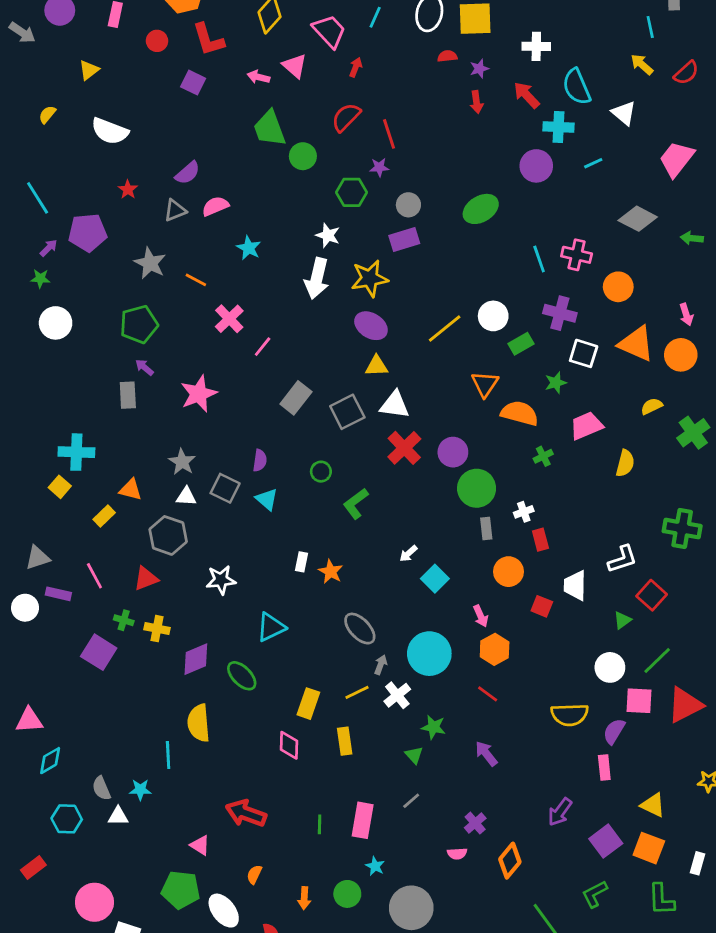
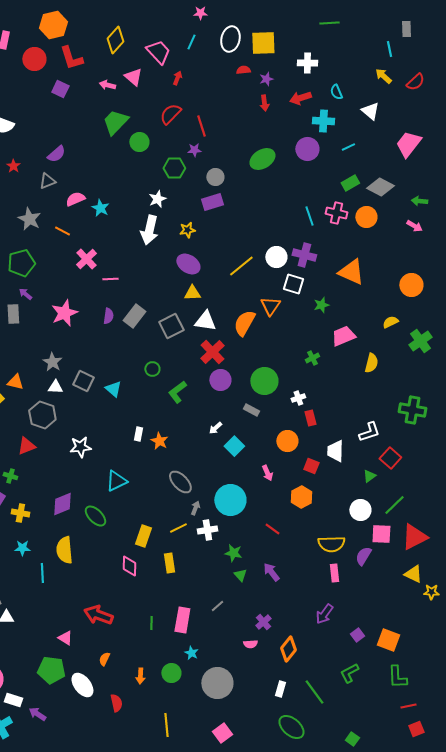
red circle: (157, 41) -> (34, 59), size x1.5
cyan semicircle: (577, 87) -> (336, 92), size x0.6
red arrow: (527, 95) -> (300, 98), turned -65
green trapezoid: (270, 128) -> (115, 122), turned 64
pink semicircle: (215, 206) -> (75, 199), moved
green ellipse: (481, 209) -> (262, 159), moved
white star: (328, 235) -> (157, 199), turned 30
yellow star: (370, 278) -> (187, 230), size x0.6
orange circle: (618, 287) -> (366, 217), moved
purple cross: (560, 313) -> (304, 255), moved
pink arrow: (686, 315) -> (414, 226), moved, turned -42
green rectangle: (521, 344) -> (350, 183), moved
orange triangle: (636, 344) -> (351, 272), moved
pink line: (263, 347) -> (110, 279), turned 49
white square: (584, 353) -> (293, 284), moved
orange semicircle: (520, 413) -> (244, 323), moved, turned -76
purple circle: (453, 452) -> (220, 380), moved
purple semicircle: (260, 460) -> (108, 316), moved
gray rectangle: (486, 529) -> (251, 410), moved, turned -56
yellow cross: (157, 629) -> (20, 513), moved
orange hexagon: (495, 649) -> (301, 497), moved
white cross: (397, 695) -> (207, 530), turned 30
green triangle: (414, 755) -> (240, 575), moved
pink rectangle: (604, 767) -> (334, 573), moved
cyan star: (140, 790) -> (22, 548), moved
yellow triangle: (653, 805) -> (413, 574), moved
purple square: (606, 841) -> (357, 635), size x0.6
white rectangle: (697, 863) -> (280, 689), moved

